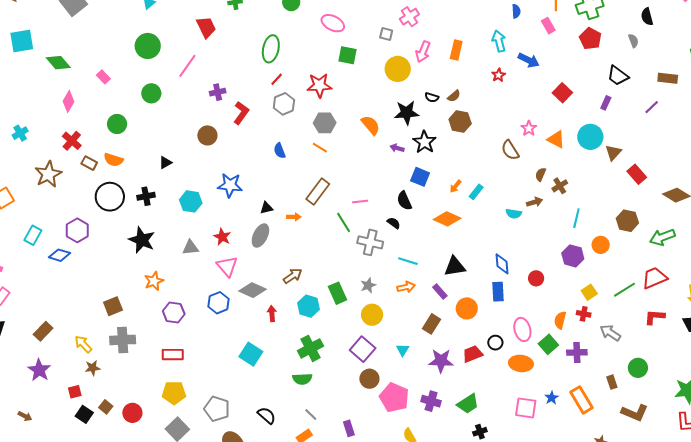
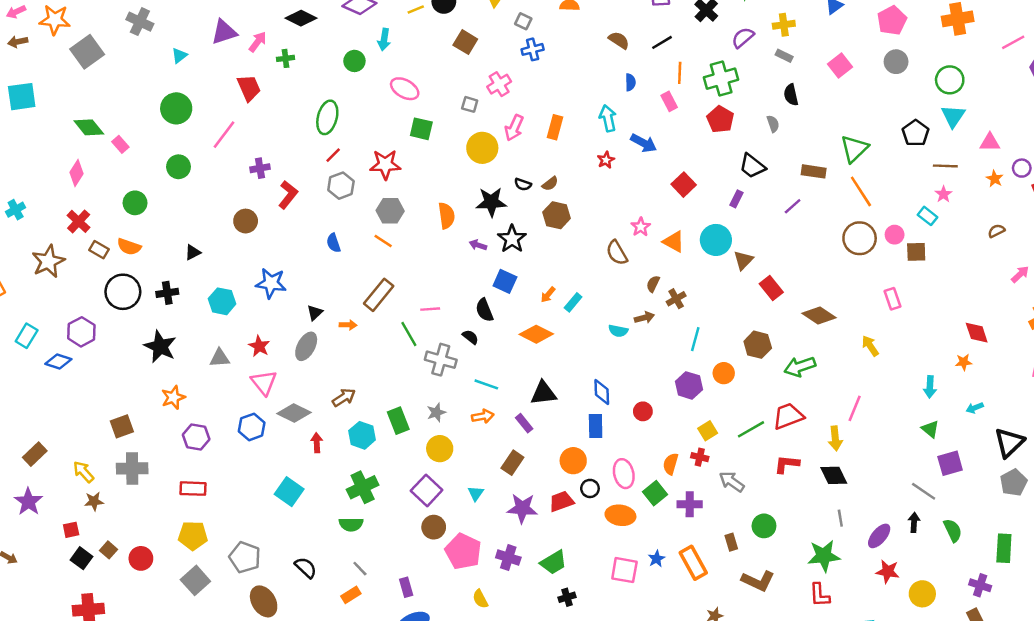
green diamond: (58, 63) -> (89, 127), moved
orange semicircle: (371, 125) -> (446, 216), turned 30
black triangle: (266, 208) -> (315, 313), turned -32
orange circle: (467, 308) -> (573, 461), moved

